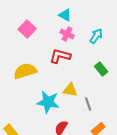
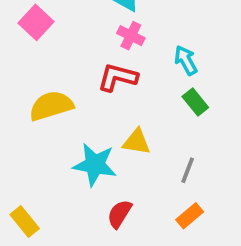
pink square: (27, 29) -> (36, 22), moved
cyan arrow: (96, 36) -> (186, 60), moved, turned -63
gray line: (88, 104) -> (188, 170), moved, turned 40

